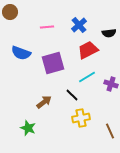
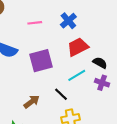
black semicircle: (109, 33) -> (100, 63), moved, turned -144

